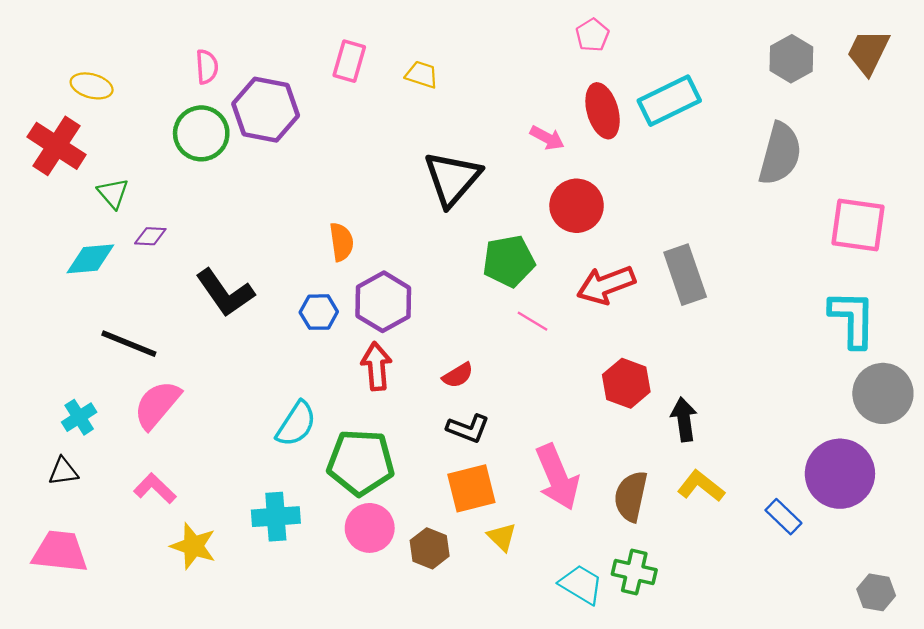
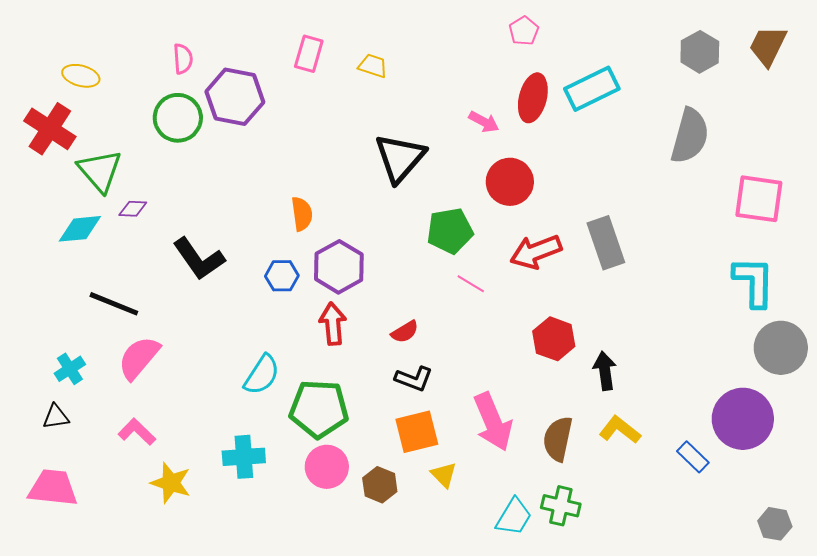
red ellipse: (603, 111) -> (533, 98), turned 30
green triangle: (113, 193) -> (100, 171), size x1.6
cyan trapezoid: (581, 584) -> (514, 517), turned 90

